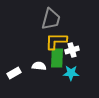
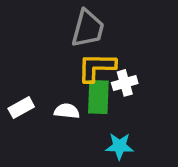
white rectangle: (14, 73) -> (21, 108), moved
cyan star: (71, 73) -> (119, 146), moved

